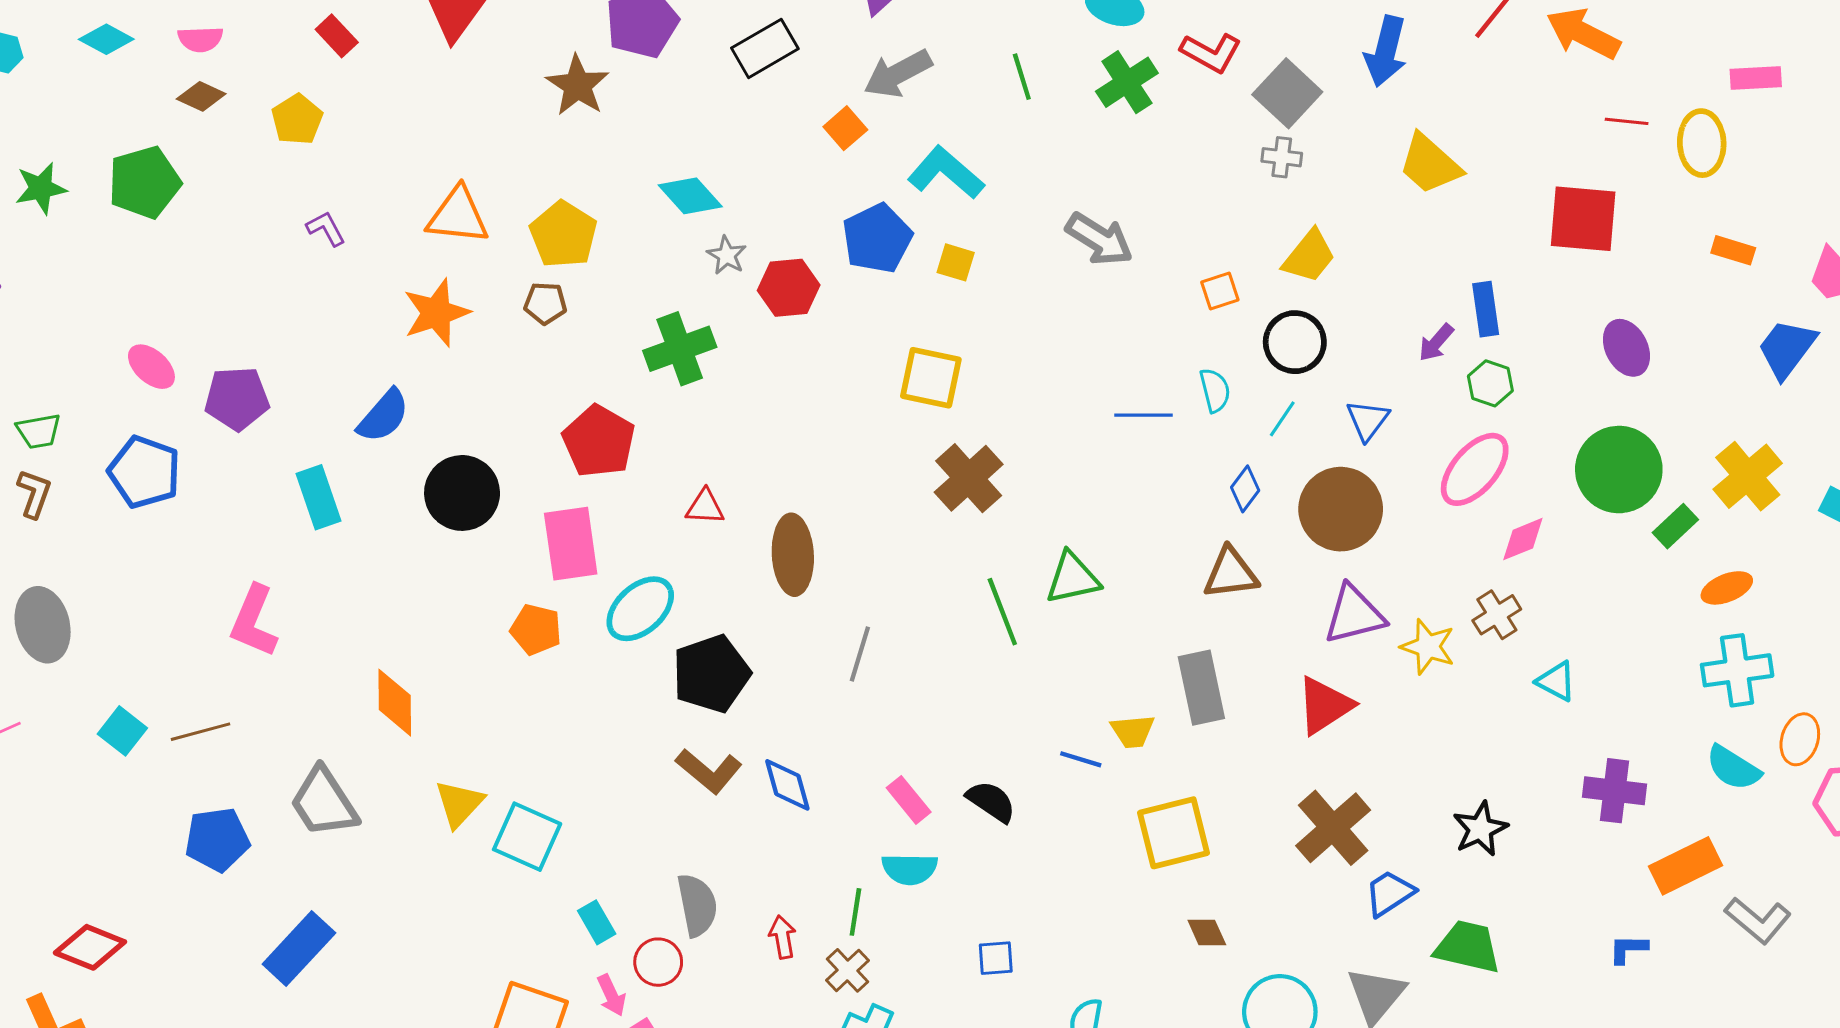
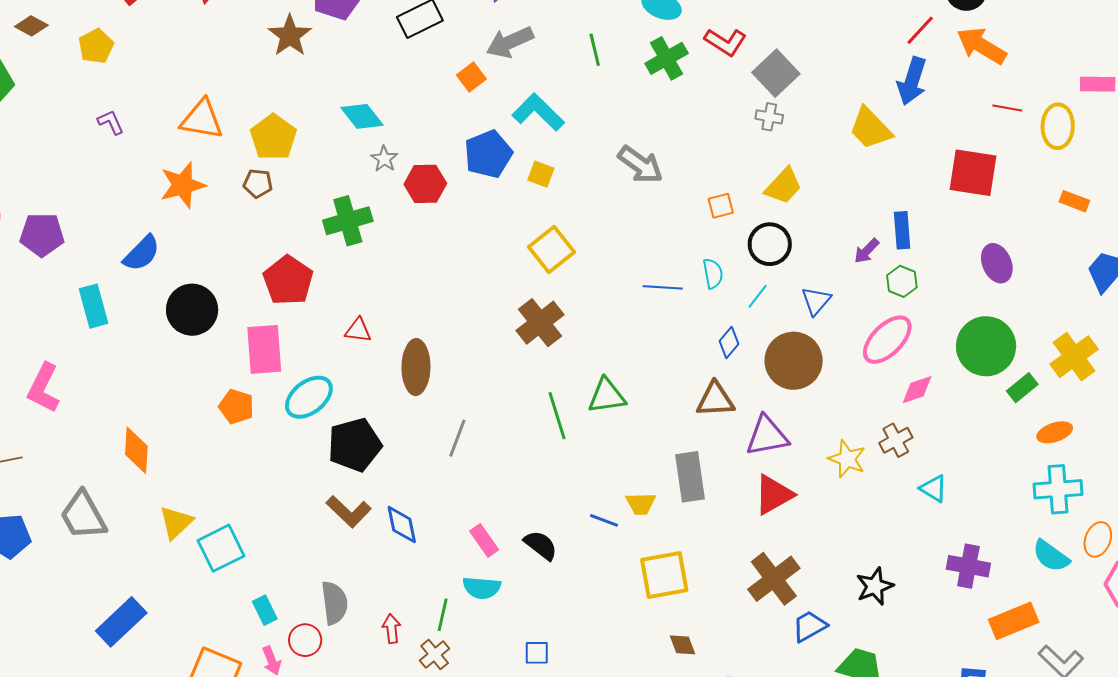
blue arrow: (1386, 51) -> (912, 81), moved
yellow square: (931, 378) -> (552, 250), moved, turned 36
purple triangle: (1354, 615) -> (767, 436), moved
cyan square: (527, 837) -> (221, 548), turned 36
blue rectangle: (299, 948) -> (121, 622), moved

